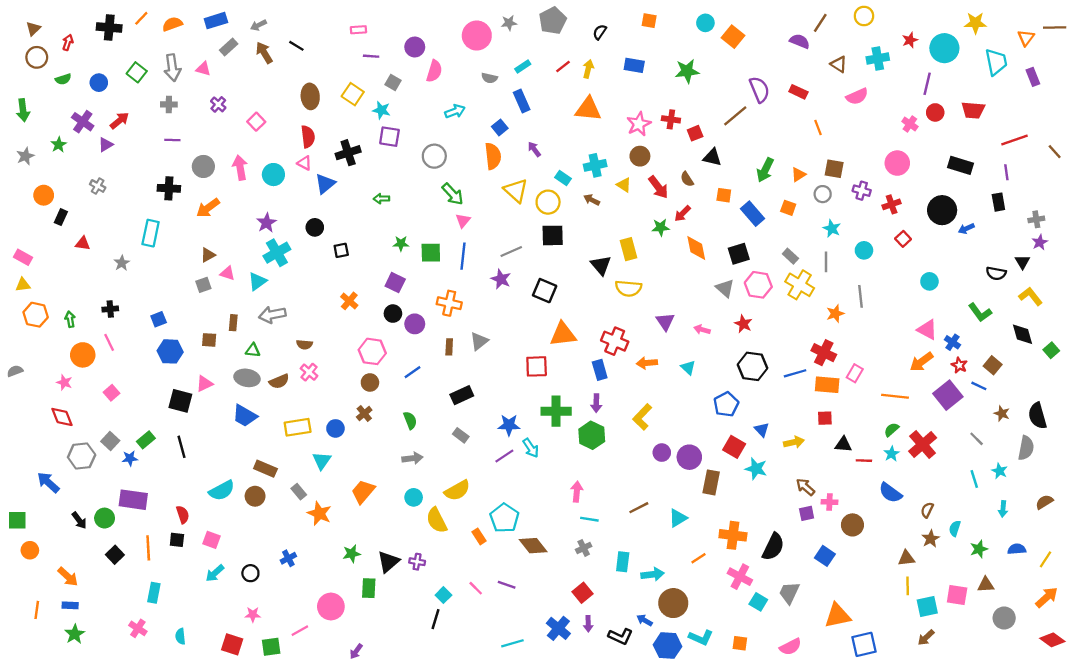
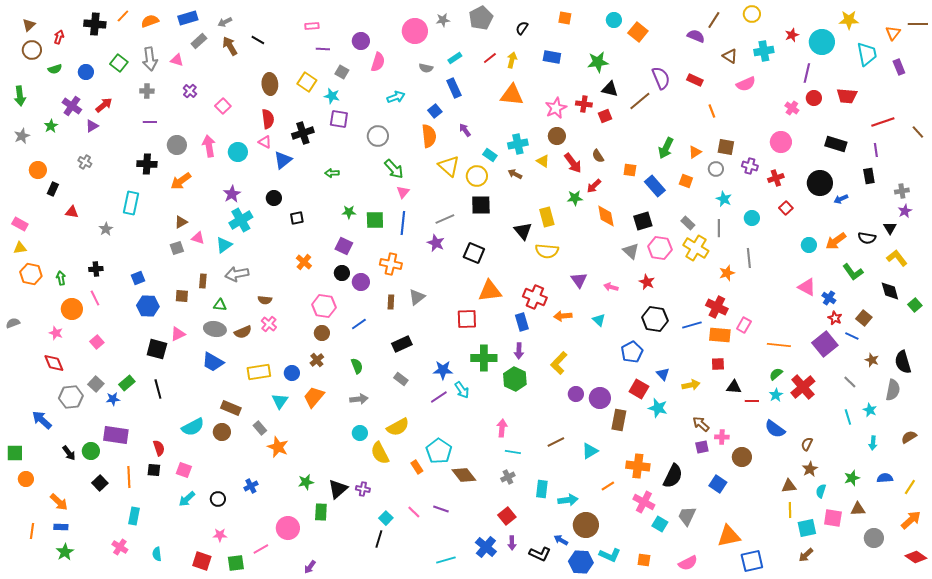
black triangle: (712, 157) -> (610, 89), moved
orange arrow: (921, 362) -> (836, 241), moved
orange trapezoid: (363, 492) -> (314, 397), moved
cyan semicircle: (955, 528) -> (821, 491), moved

